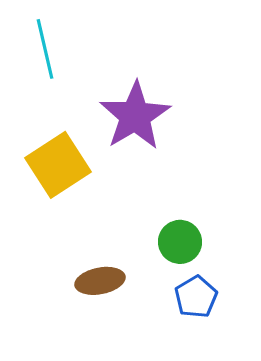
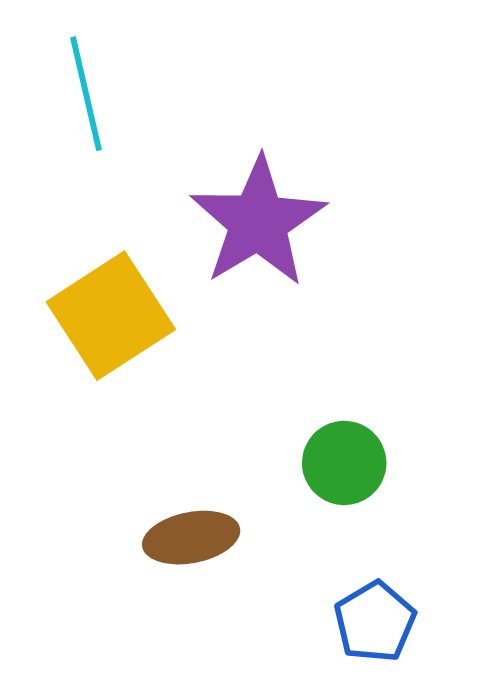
blue pentagon: (196, 297) -> (375, 622), moved

